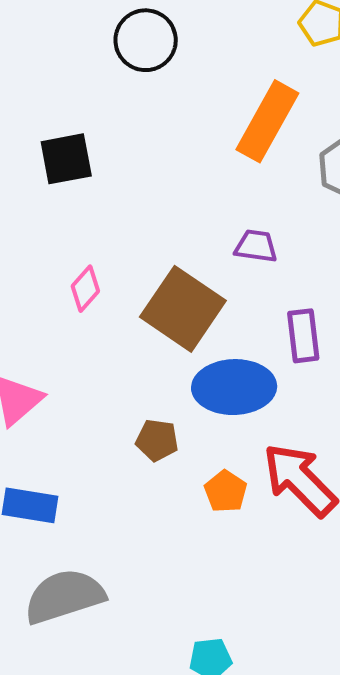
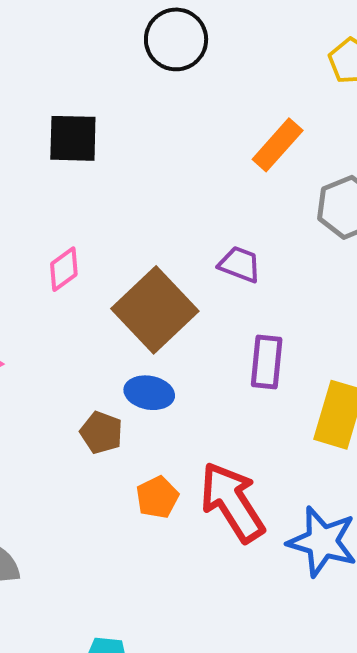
orange rectangle: (267, 121) -> (278, 145), size x0.7
blue ellipse: (234, 387) -> (149, 393), moved, size x0.6

